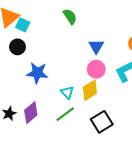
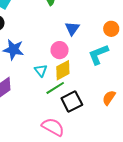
pink circle: (96, 69) -> (60, 50), moved
green line: (65, 114) -> (55, 88), moved

